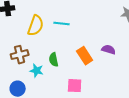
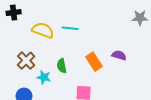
yellow semicircle: (36, 26) -> (43, 30), turned -90
brown cross: (20, 55) -> (26, 61), turned -30

